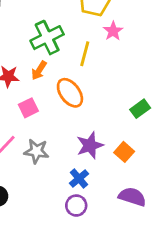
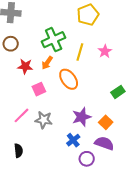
pink star: (113, 31) -> (105, 51), moved
purple semicircle: (132, 197) -> (104, 143), moved
purple circle: (76, 206) -> (87, 159), moved

